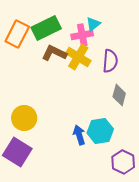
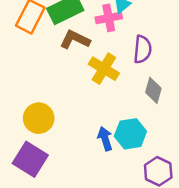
yellow cross: (78, 57) -> (104, 69), moved

